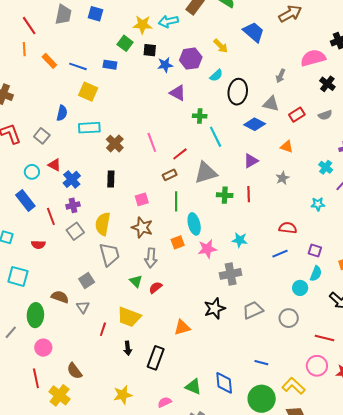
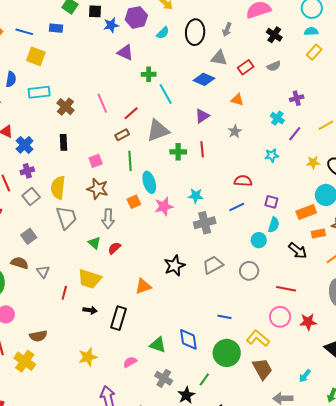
black ellipse: (238, 92) -> (195, 32), moved
gray cross: (231, 274) -> (205, 223), moved
gray square: (87, 281) -> (29, 236), moved
black arrow: (128, 348) -> (90, 310), turned -72
brown semicircle: (74, 371) -> (38, 336), turned -60

